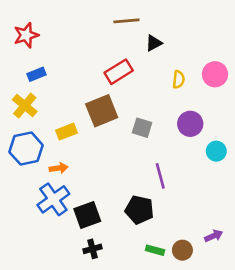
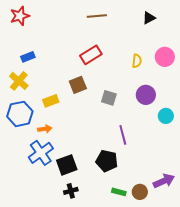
red star: (26, 35) -> (20, 16), moved
black triangle: (154, 43) -> (149, 18), moved
brown square: (102, 111) -> (78, 85), size x0.7
purple arrow: (214, 236) -> (164, 181), size x1.5

